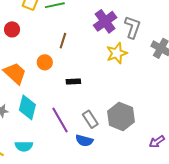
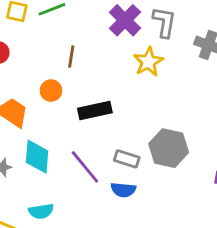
black rectangle: (73, 81) -> (95, 111), size x1.6
gray rectangle: (90, 119) -> (127, 159), turned -30

